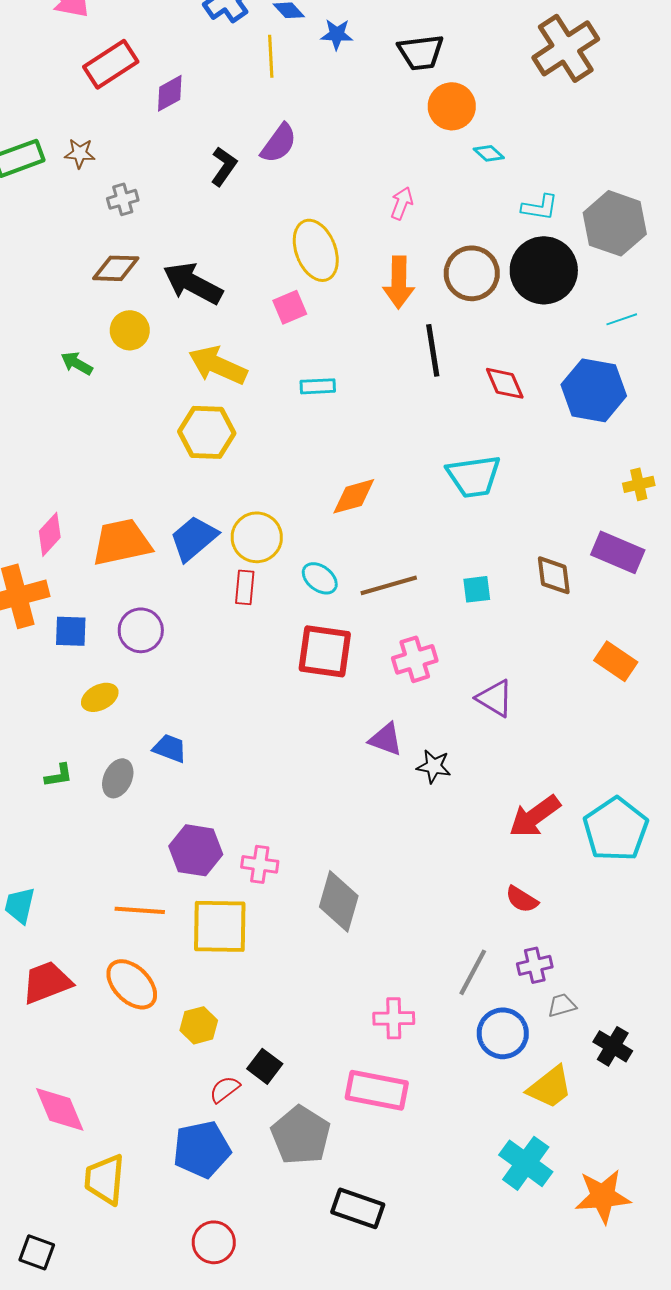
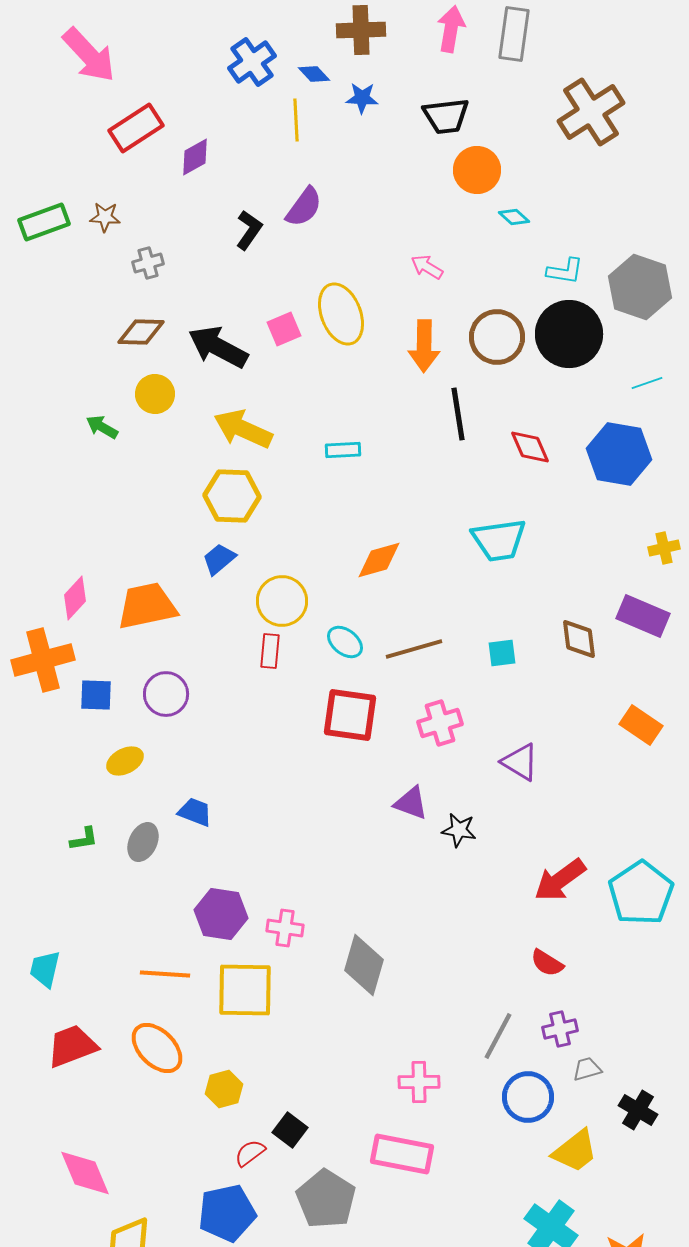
pink arrow: (402, 203) -> (427, 267), turned -80
pink square: (290, 307) -> (284, 329), moved
blue trapezoid: (194, 538) -> (219, 559), moved, size x0.7

